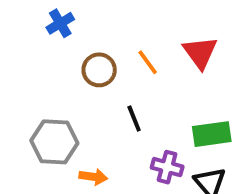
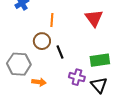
orange line: (148, 62) -> (52, 20), moved, turned 40
brown circle: (99, 70) -> (42, 41), moved

